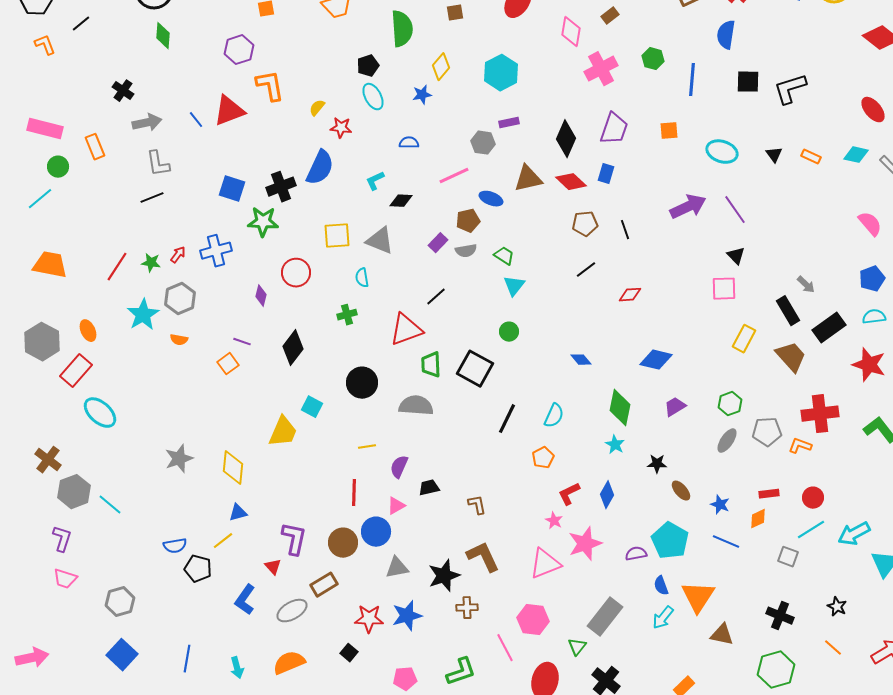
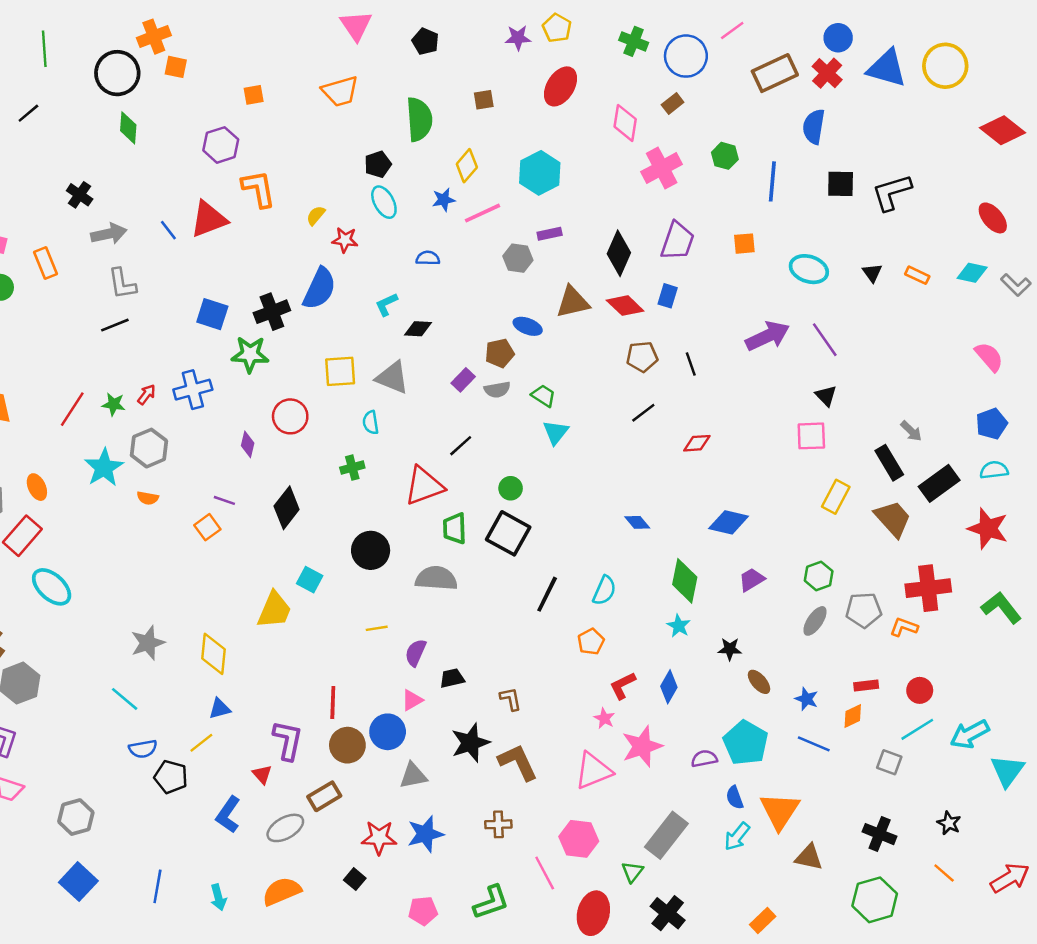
pink line: (454, 176) -> (483, 213), moved
green circle: (509, 332) -> (511, 488), moved
red line: (354, 493) -> (333, 703), moved
cyan line: (110, 505) -> (125, 699), moved
black star: (444, 576) -> (470, 743), moved

